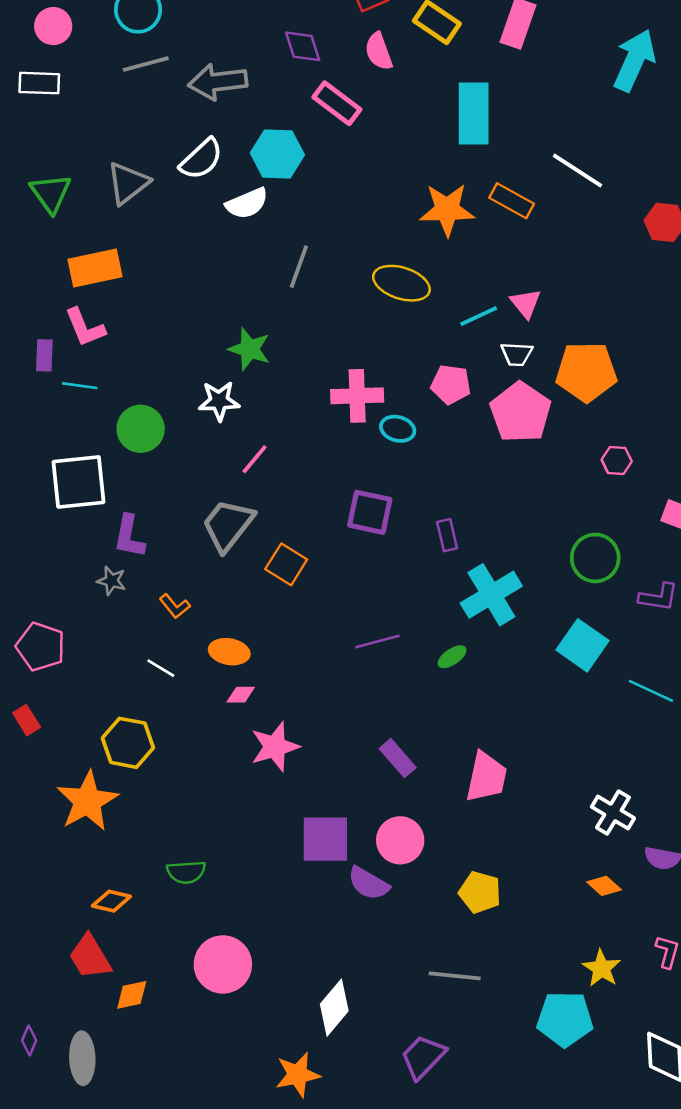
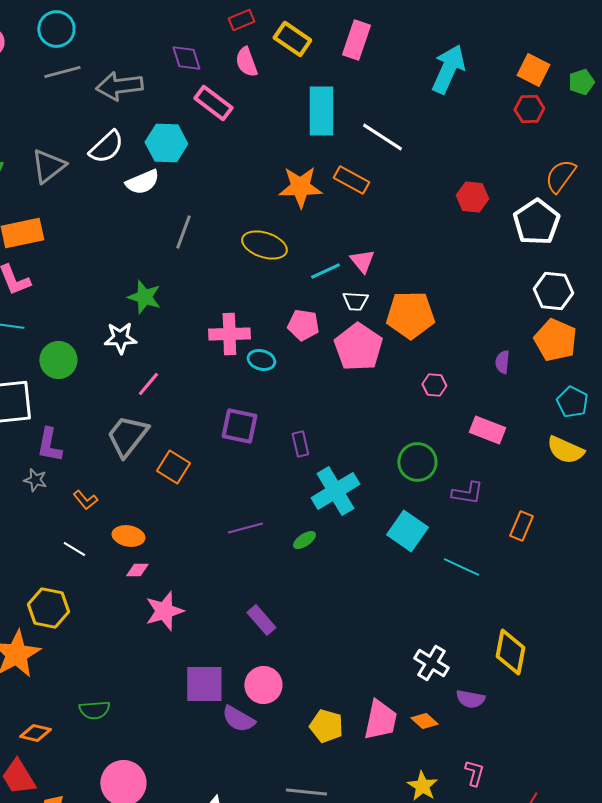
white line: (577, 170) -> (382, 137), moved
pink trapezoid: (486, 777) -> (380, 720), moved

